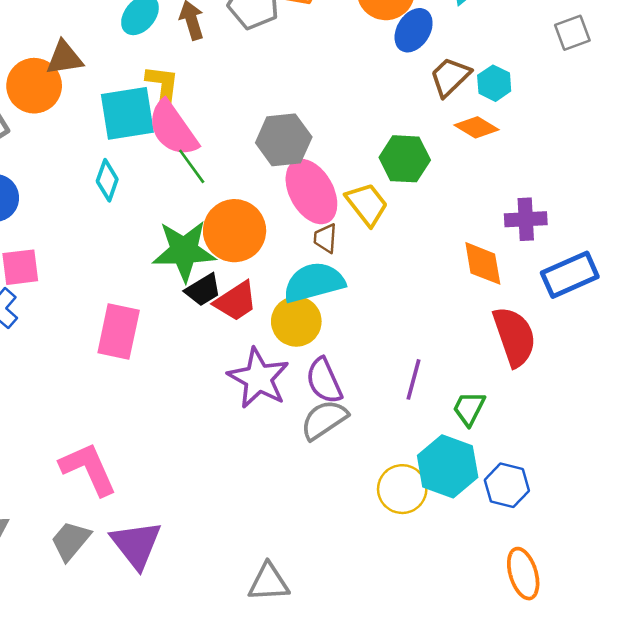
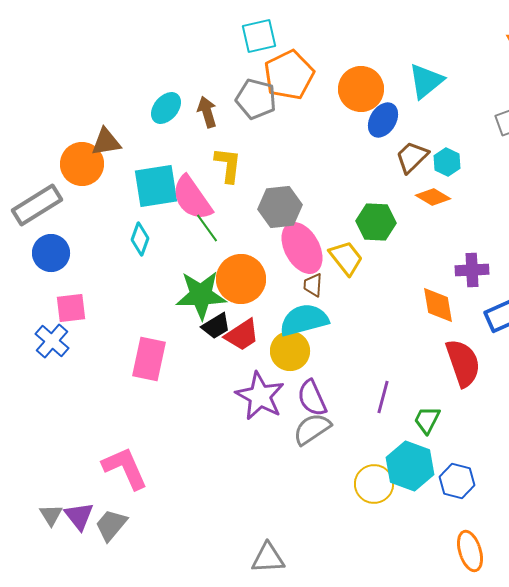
yellow L-shape: (163, 87) -> (228, 165), moved
purple triangle: (136, 545) -> (79, 516), moved, size x0.7

